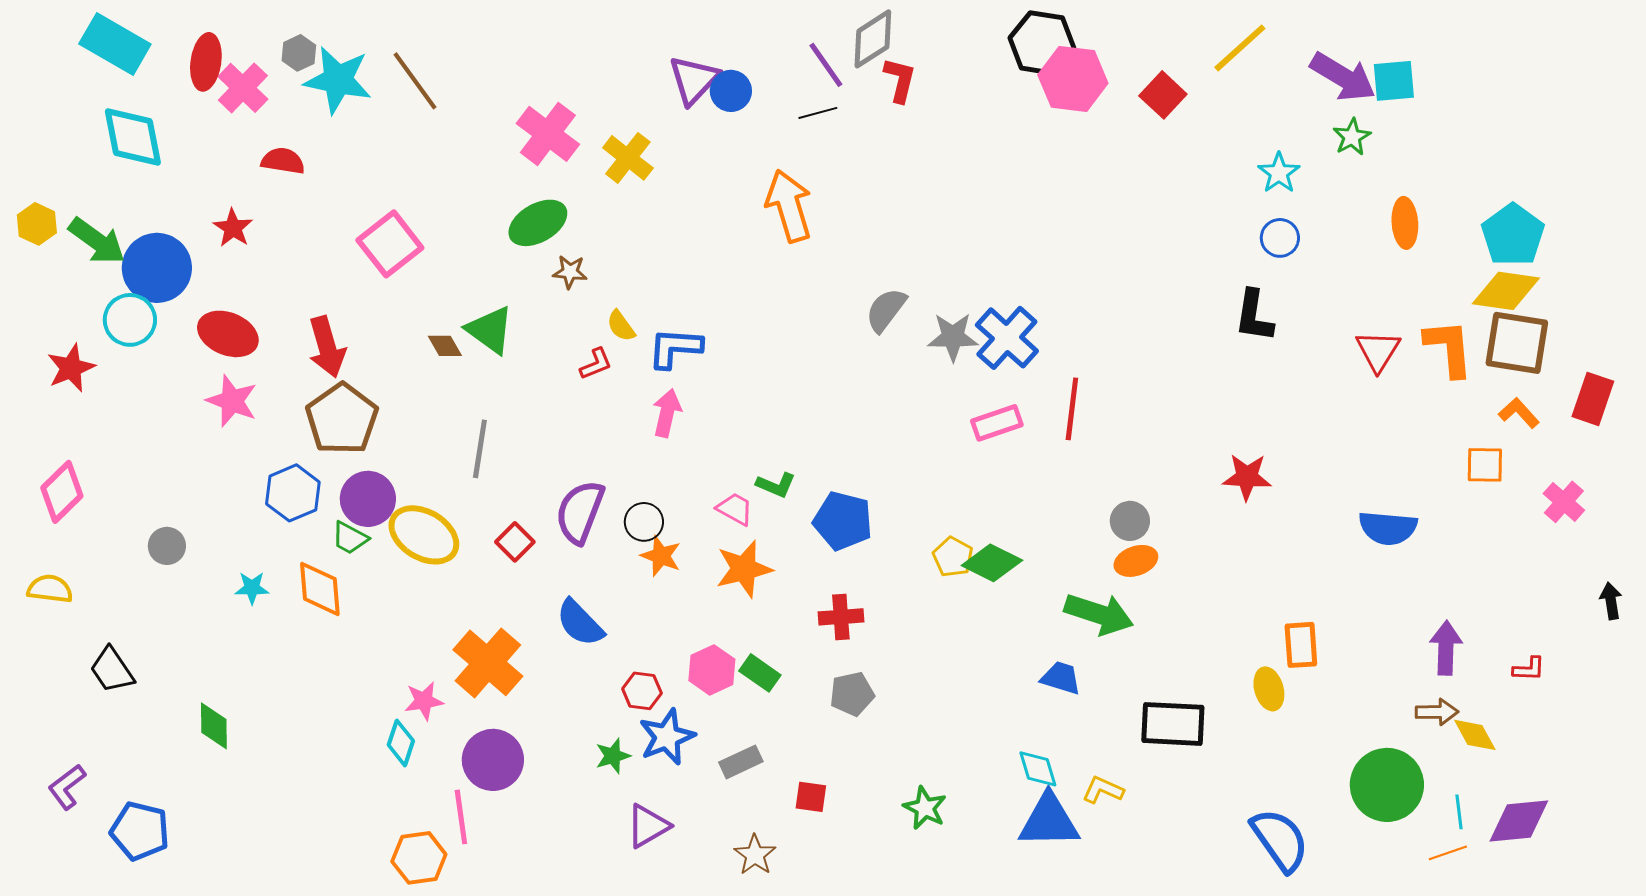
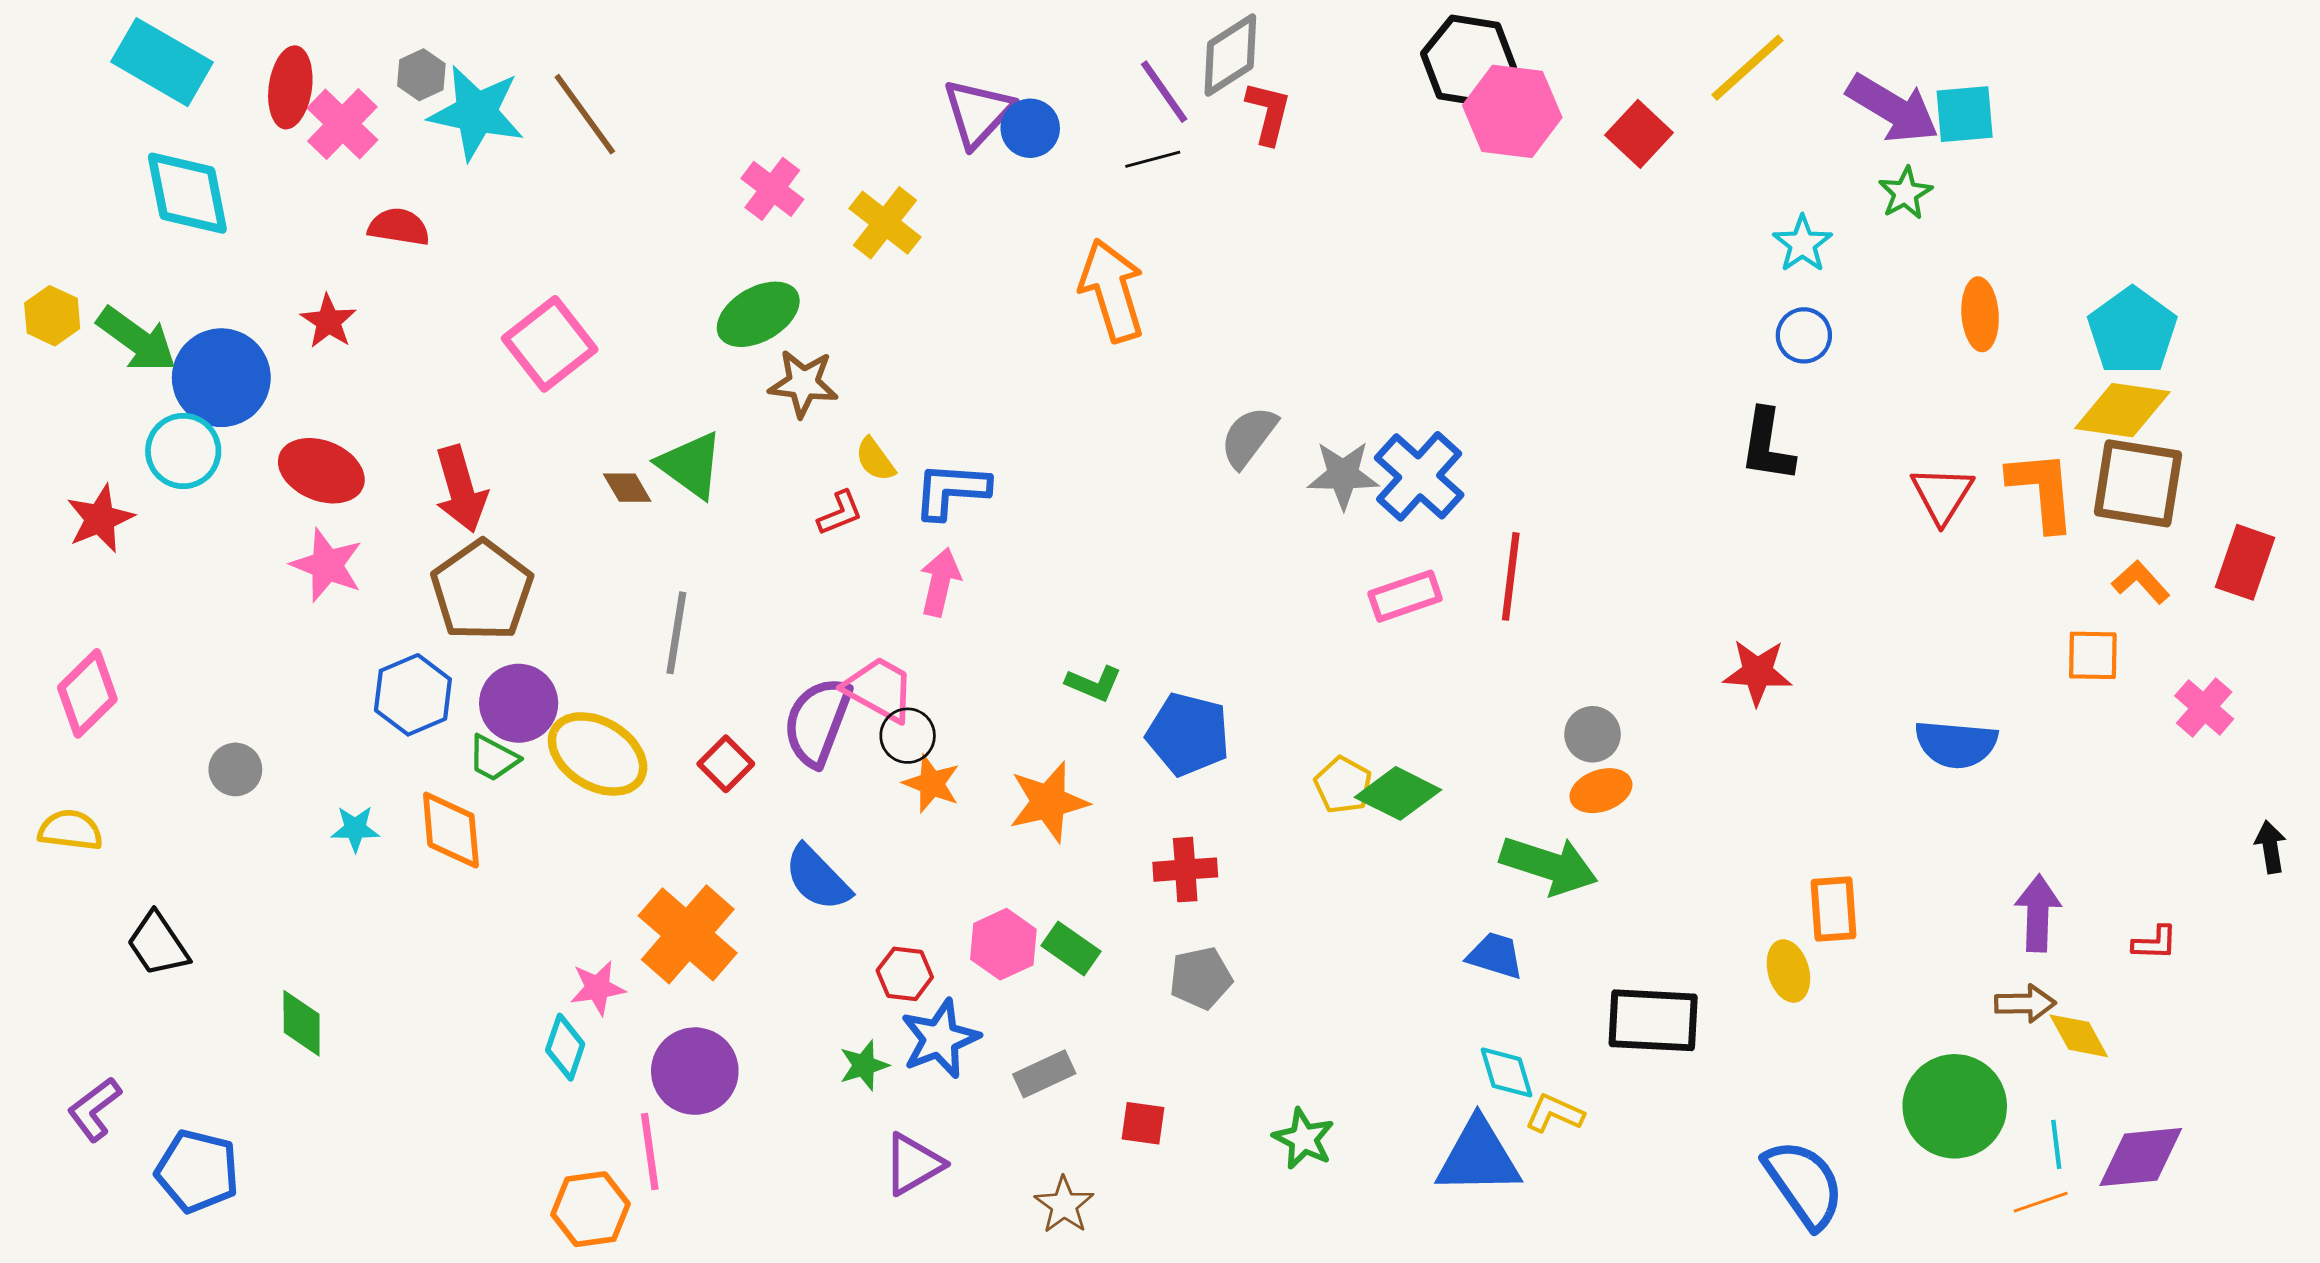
pink cross: (548, 134) -> (772, 189), size x0.7
brown star: (570, 272) -> (803, 383), size x1.4
pink trapezoid: (735, 509) -> (879, 689), moved, size x1.4
cyan diamond: (1038, 769) -> (1507, 1072), moved

